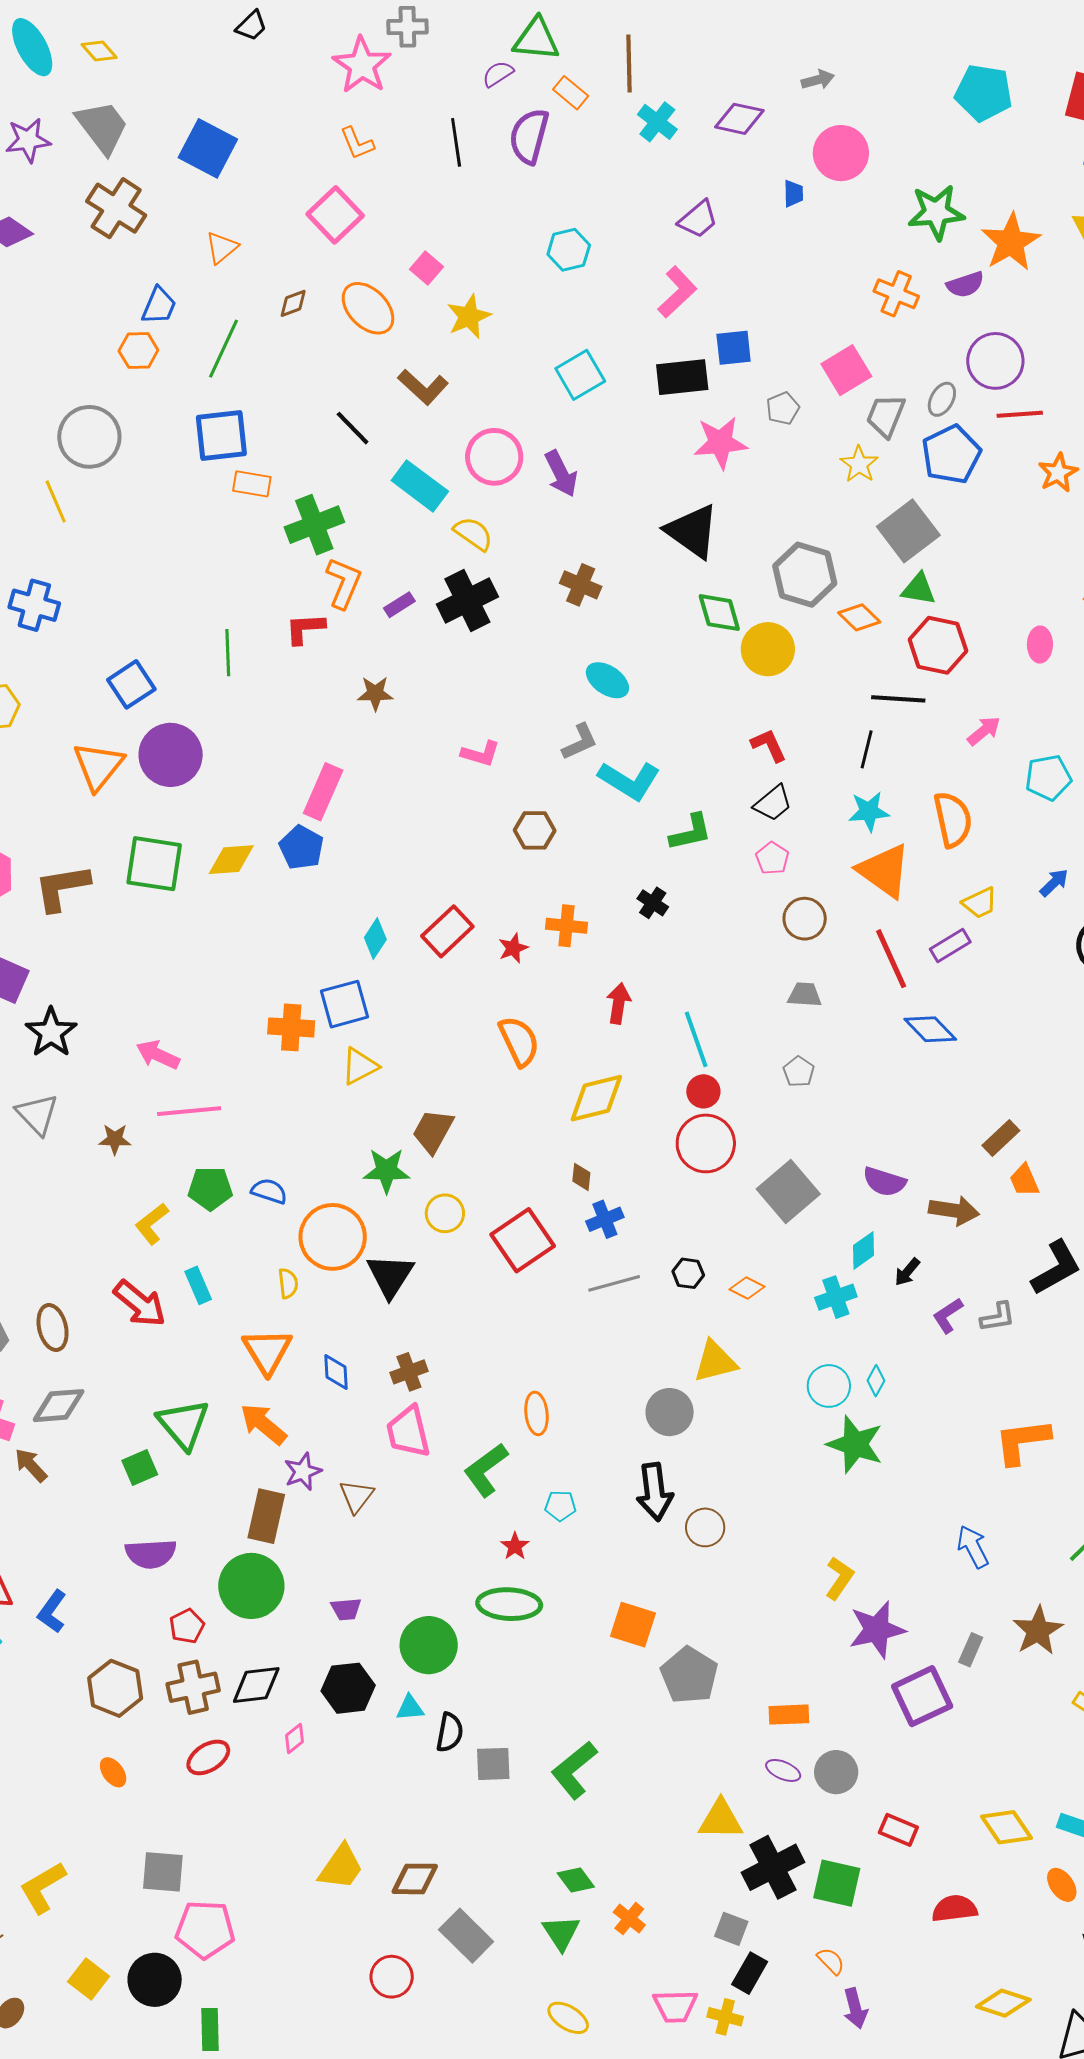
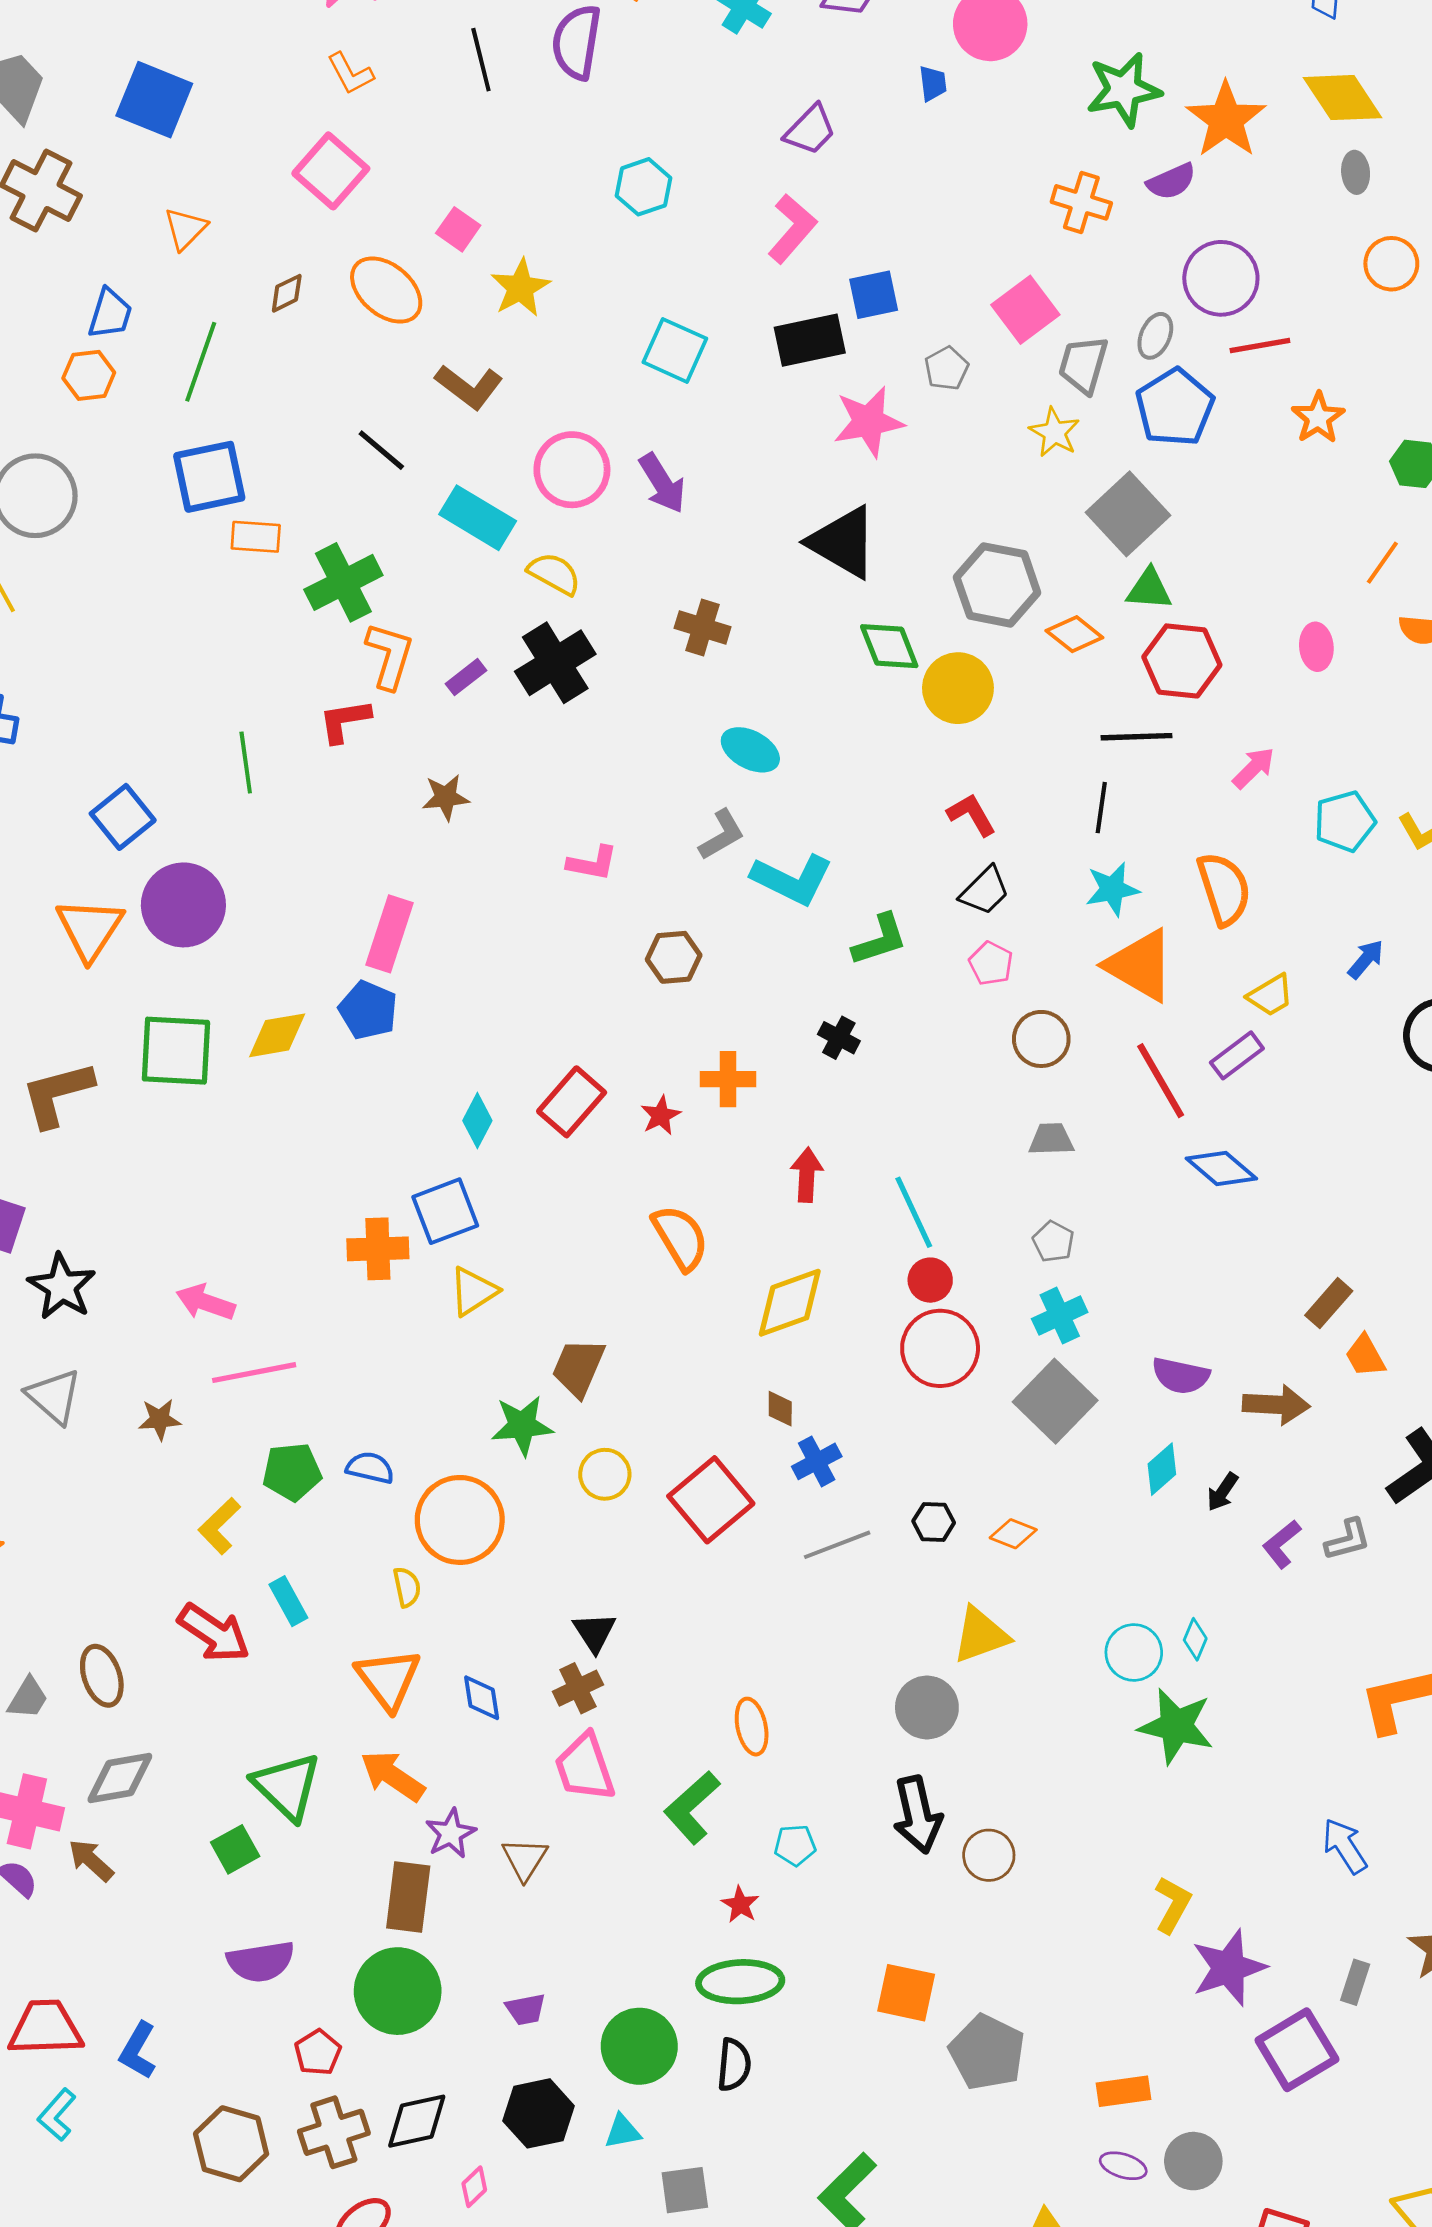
cyan square: (580, 375) -> (675, 350), turned -30
black triangle: (390, 1276) -> (594, 1632), moved, size x0.7
cyan cross: (836, 1297) -> (1060, 1316), moved
black semicircle: (450, 1732) -> (734, 2065), moved
gray square: (493, 1764) -> (685, 2190), moved

